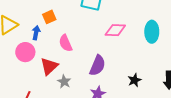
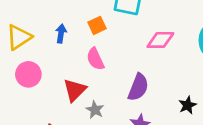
orange square: (49, 17) -> (97, 25), moved
blue arrow: (36, 33) -> (61, 34), moved
pink circle: (25, 52) -> (28, 74), moved

